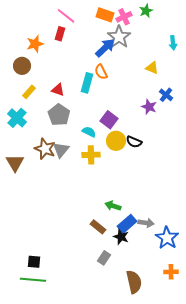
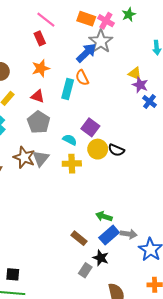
pink cross: (124, 17) -> (106, 21), turned -35
red rectangle: (60, 34) -> (40, 38), turned -40
orange star: (35, 44) -> (41, 68), moved
purple star: (149, 107) -> (140, 85), moved
green arrow: (113, 206) -> (104, 216), moved
black star: (121, 237) -> (101, 258), moved

